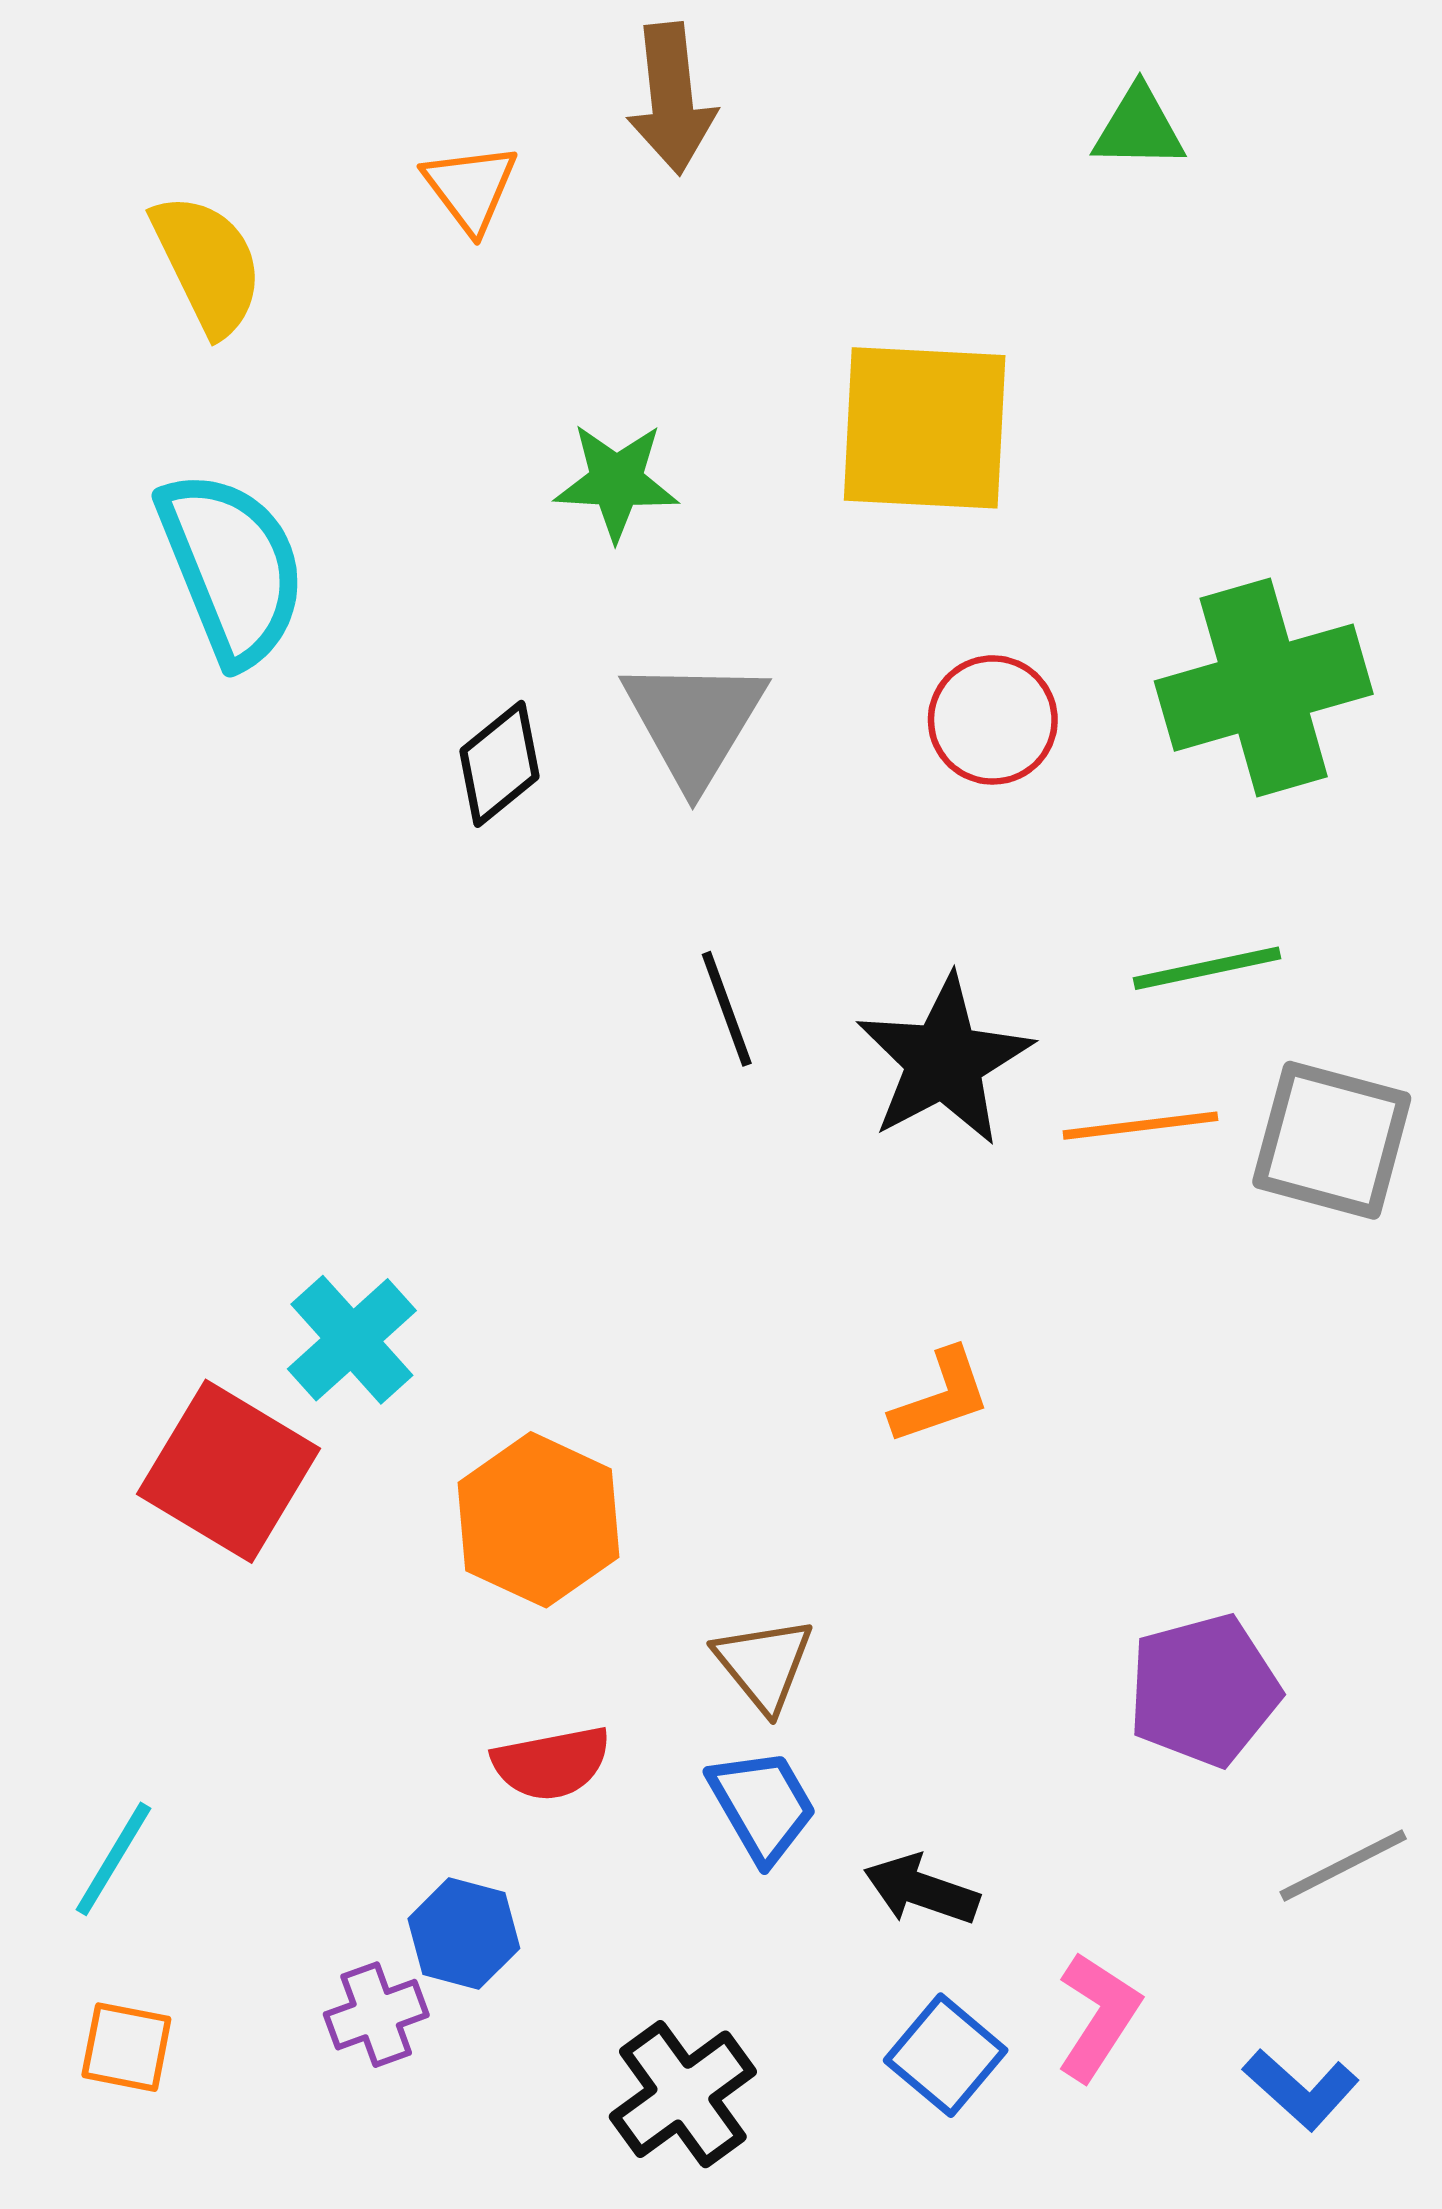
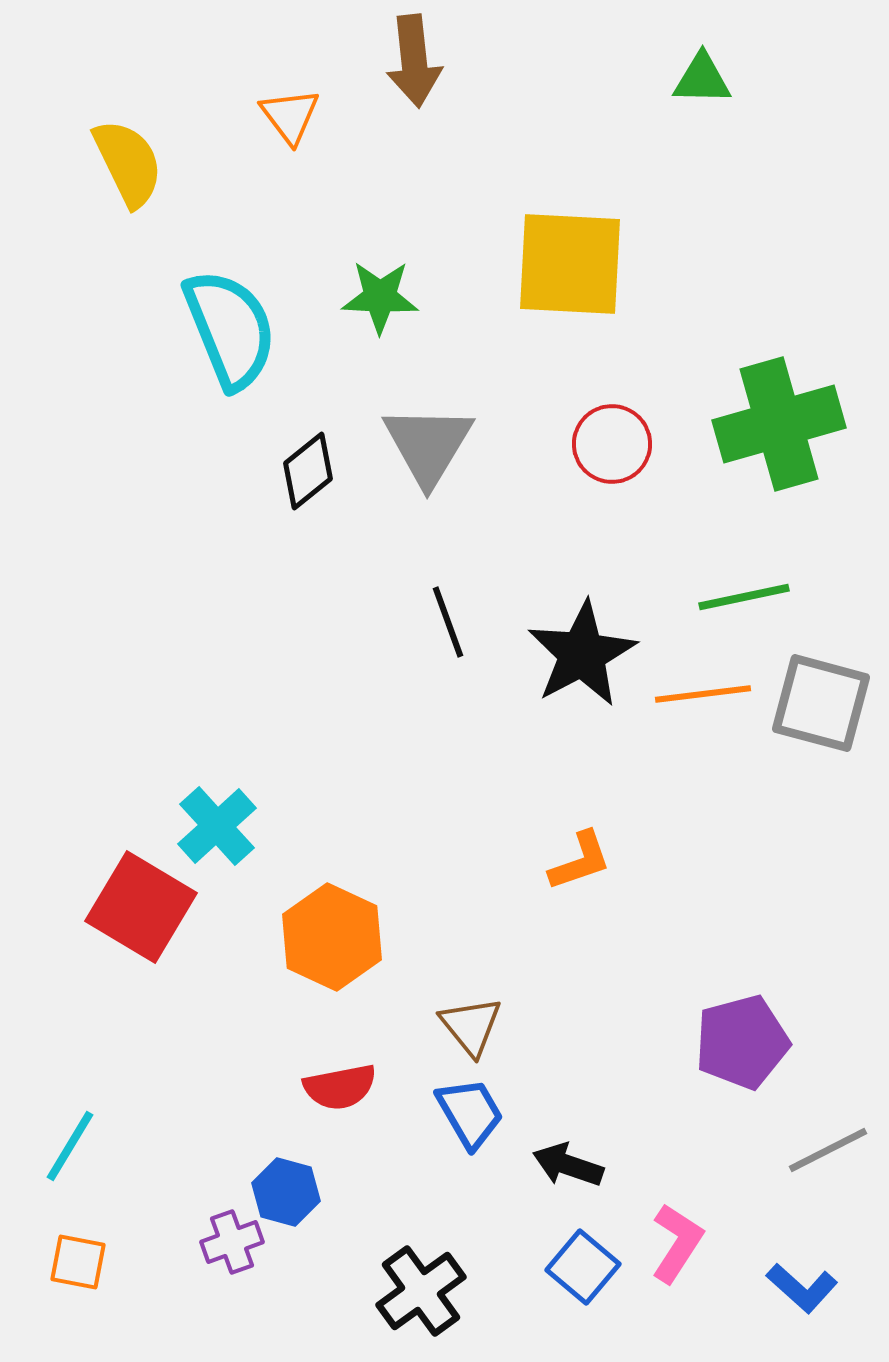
cyan semicircle: (232, 567) -> (230, 329), moved

